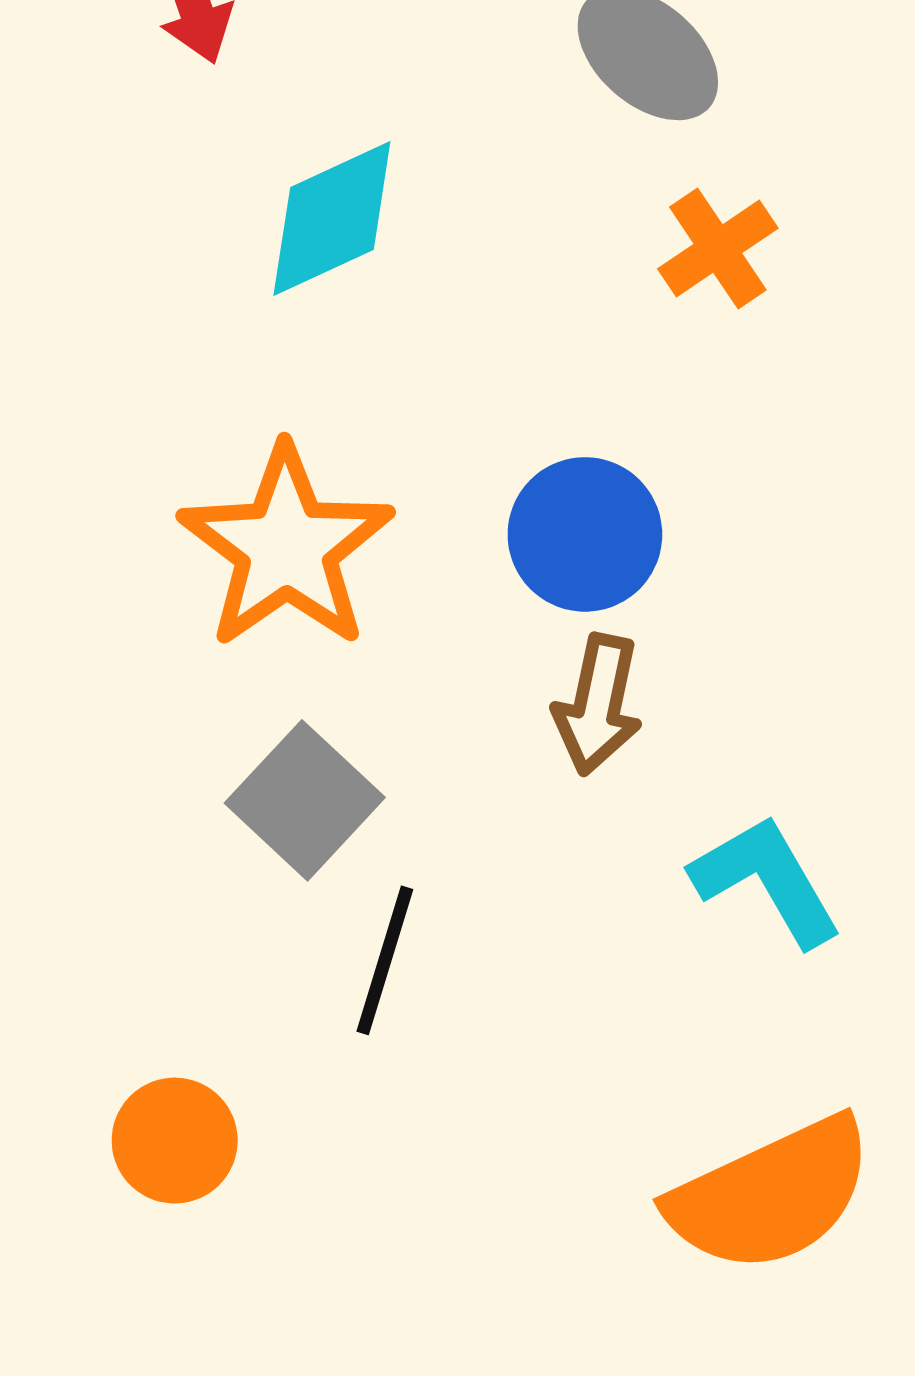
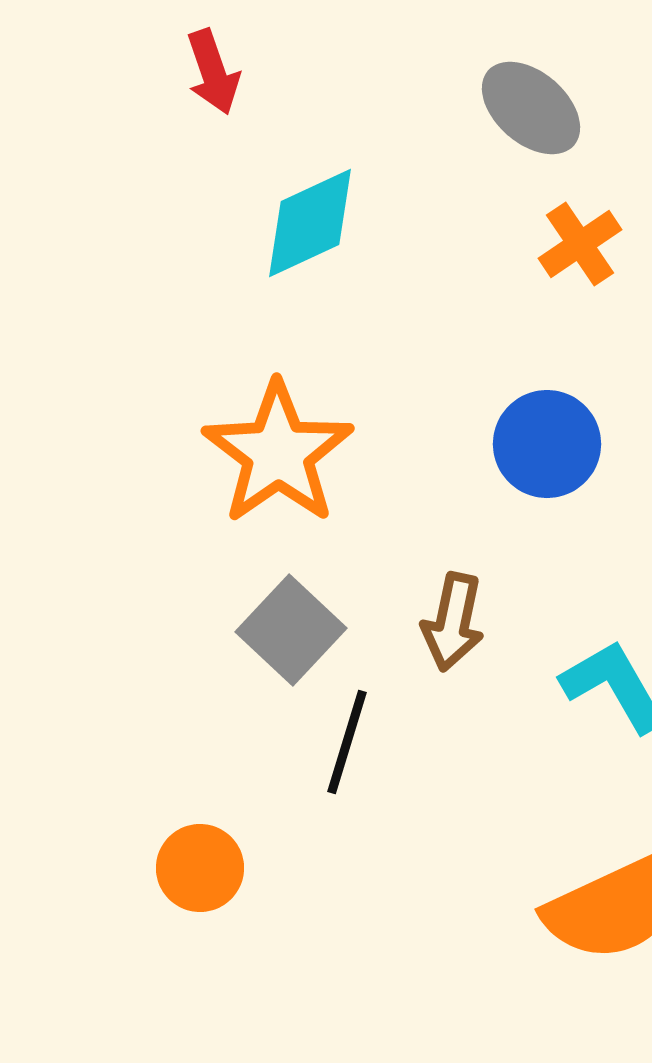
blue circle: (585, 534) -> (547, 444), moved
brown arrow: (598, 705) -> (453, 622), moved

